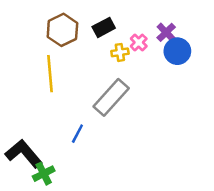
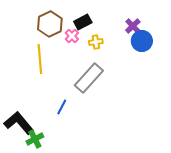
pink cross: (139, 42) -> (72, 36), moved

